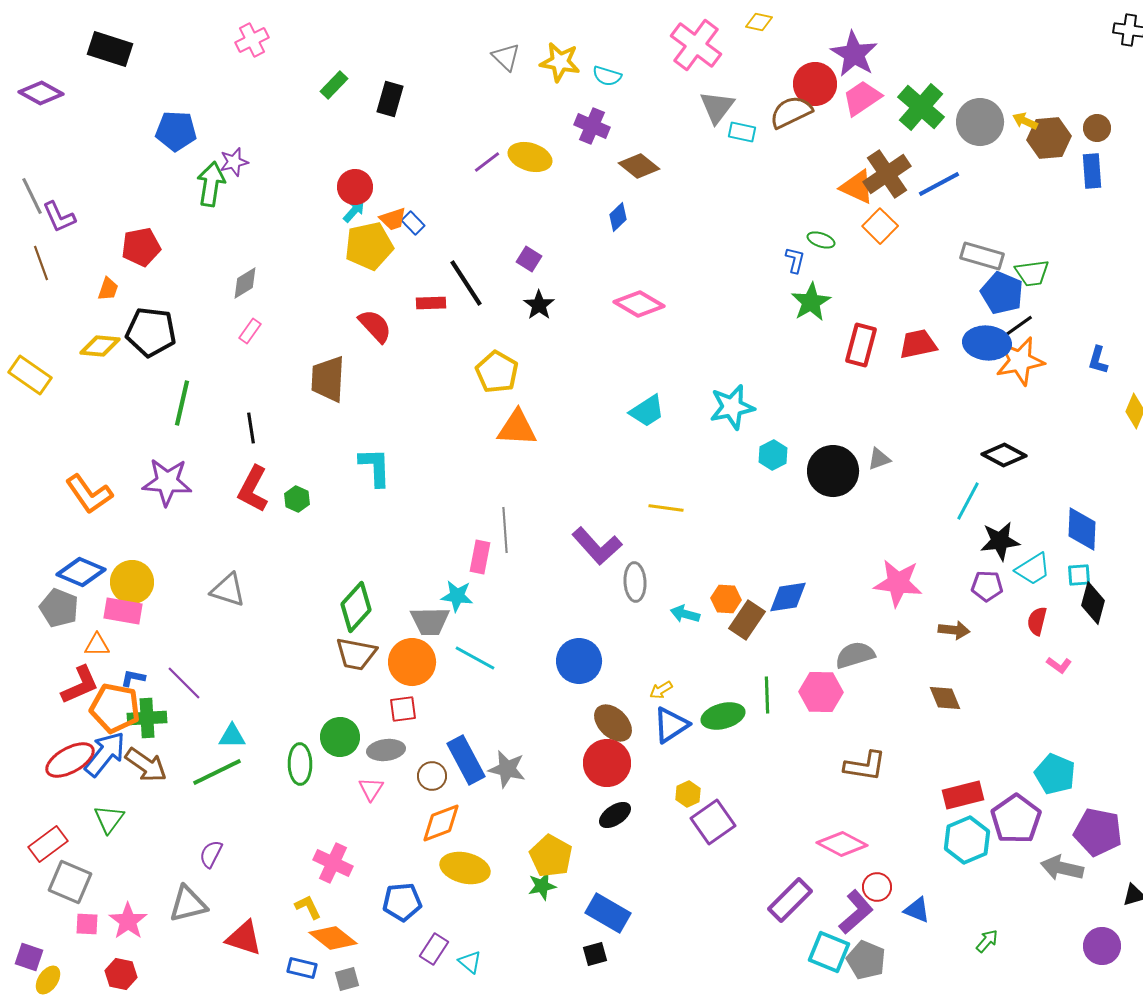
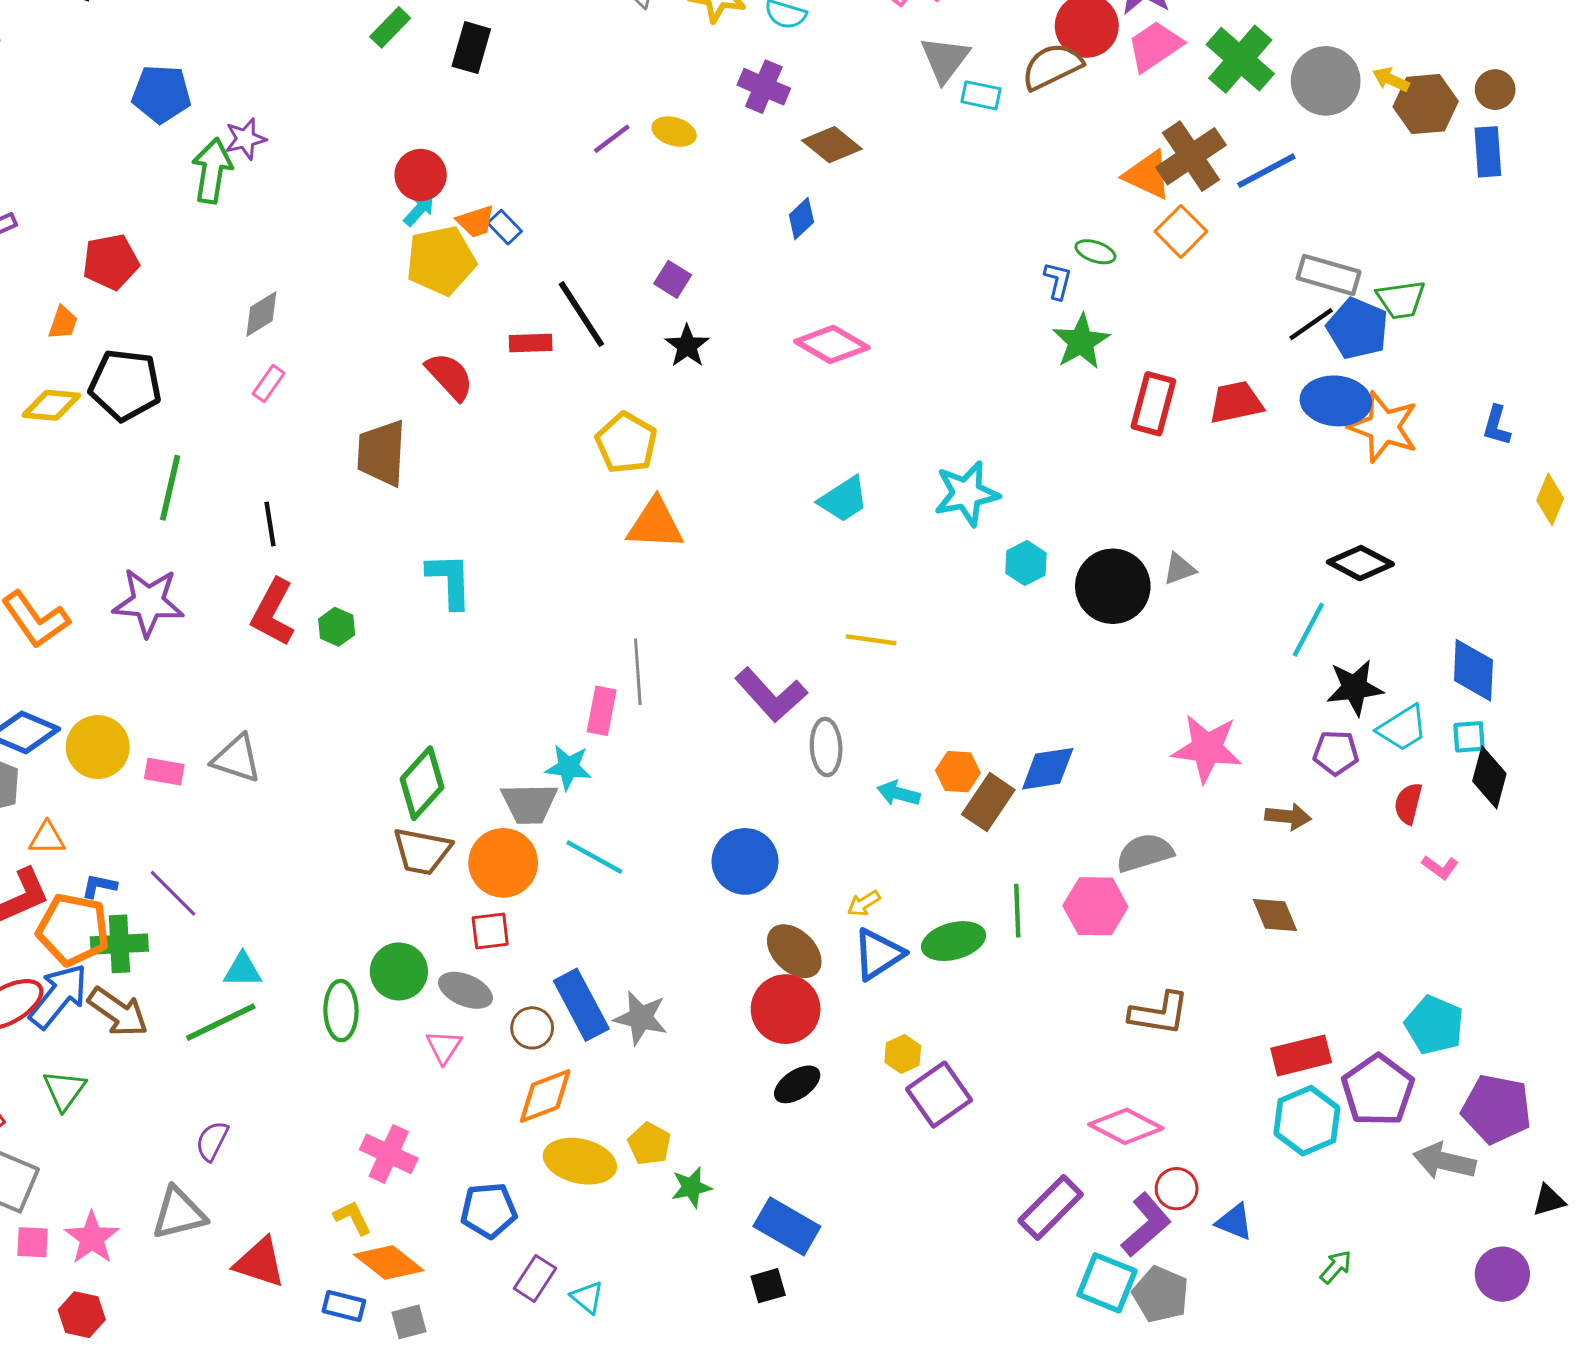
yellow ellipse: (530, 157) -> (674, 132), size x0.7
black line: (1017, 327) -> (1311, 324), moved
orange star: (1020, 361) -> (1384, 427), turned 30
pink rectangle: (123, 611) -> (164, 772), moved, size x0.7
gray ellipse: (386, 750) -> (466, 990), turned 30
yellow pentagon: (551, 856) -> (649, 1144), moved, size x0.7

